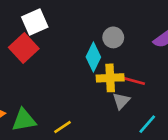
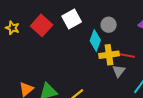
white square: (35, 22) -> (72, 19), moved
red square: (24, 48) -> (42, 25), moved

